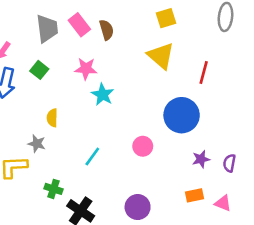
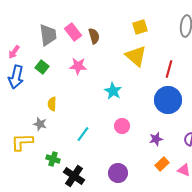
cyan star: (103, 95) -> (113, 91), moved
blue circle: (182, 115) -> (168, 100), moved
purple star: (201, 159) -> (156, 139), moved
orange rectangle: (194, 195) -> (162, 164), turned -32

